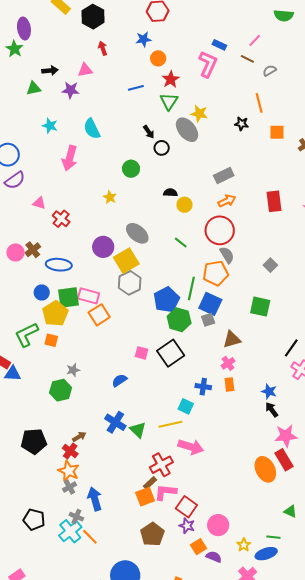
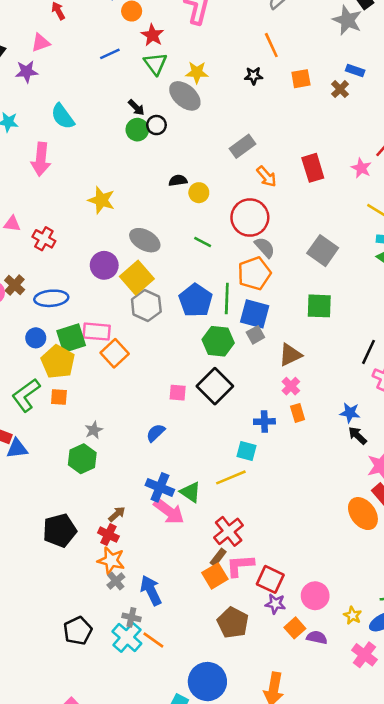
green circle: (131, 169) -> (137, 130), moved
yellow star: (110, 197) -> (101, 200), size x1.5
orange arrow: (227, 201) -> (267, 177), moved, turned 84
gray square: (270, 265) -> (323, 251), size x1.6
blue pentagon: (167, 300) -> (196, 300), moved
pink arrow: (191, 447) -> (169, 511), moved, turned 30
black pentagon: (34, 520) -> (78, 631), turned -30

